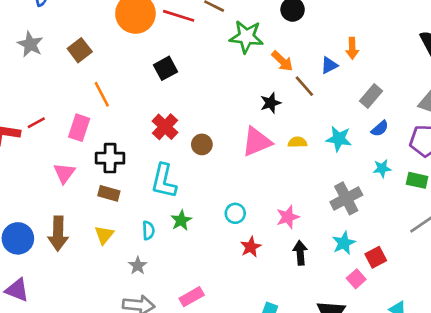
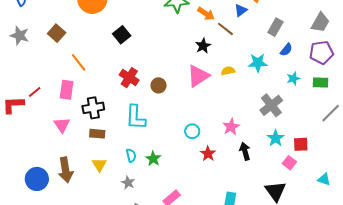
green star: (181, 220) -> (153, 159), moved
red square: (376, 257) -> (301, 144), turned 35

